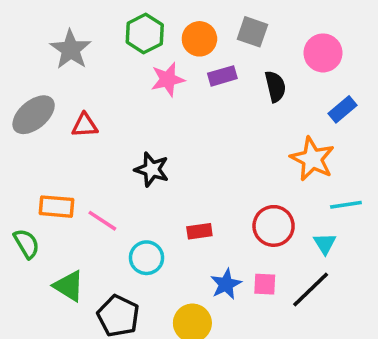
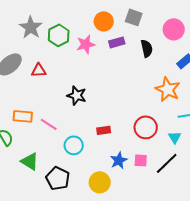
green hexagon: (145, 34) -> (59, 35), moved

